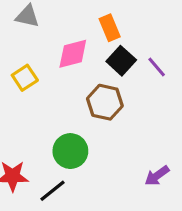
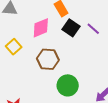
brown hexagon: (105, 102) -> (48, 59), moved
green circle: (70, 151) -> (68, 85), moved

